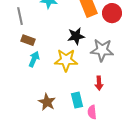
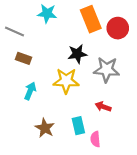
gray line: (20, 16) -> (14, 31), turned -54
cyan arrow: (34, 59) -> (30, 91), moved
red arrow: (99, 83) -> (103, 107), turned 112

